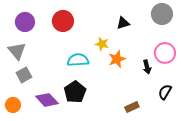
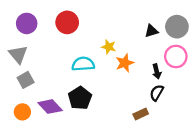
gray circle: (162, 14) -> (177, 27), moved
black triangle: (123, 23) -> (151, 31), moved
black semicircle: (165, 92) -> (157, 93), moved
orange circle: (13, 105) -> (22, 112), moved

